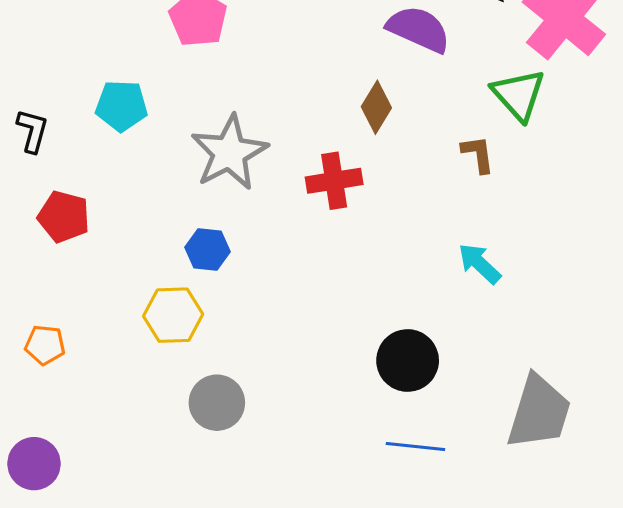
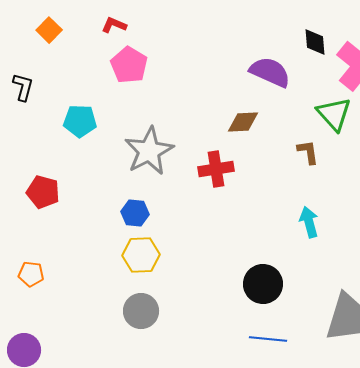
brown diamond: (376, 107) -> (243, 122), turned 56
black L-shape: (32, 131) -> (23, 87), moved
cyan arrow: (479, 264) -> (309, 222), turned 32
yellow hexagon: (173, 315) -> (141, 255), moved

